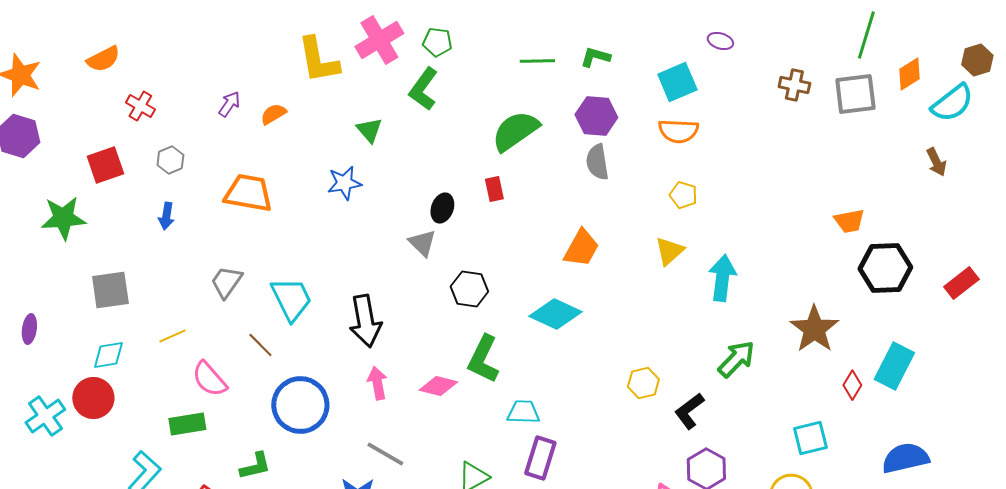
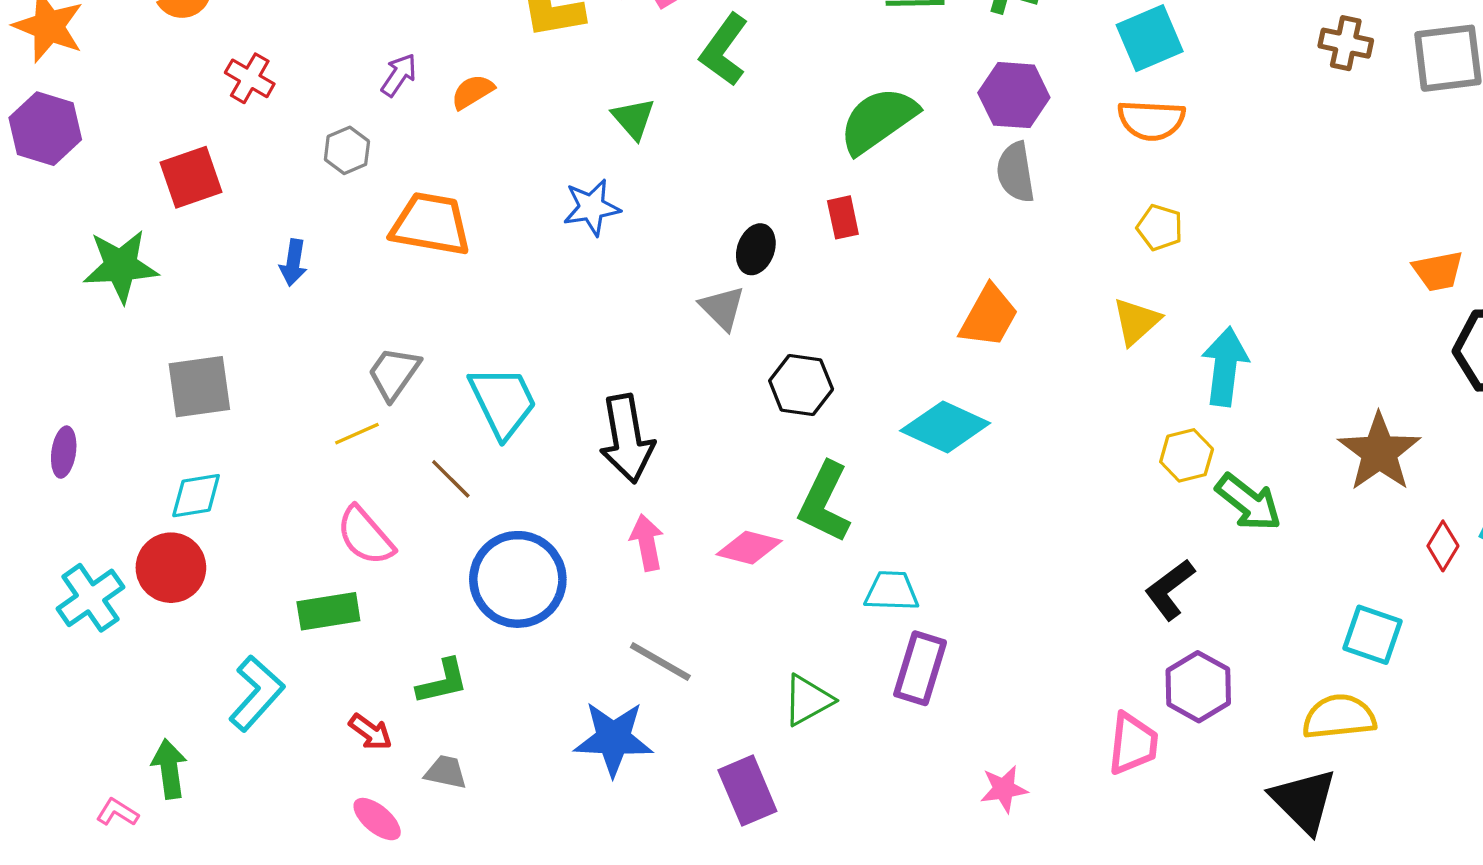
gray hexagon: (170, 160) -> (347, 150), moved
yellow line: (172, 336) -> (357, 434), moved
green arrow: (736, 359) -> (1249, 502), turned 84
yellow hexagon: (643, 383) -> (1187, 455), moved
cyan square: (810, 438) -> (1373, 635), turned 33

